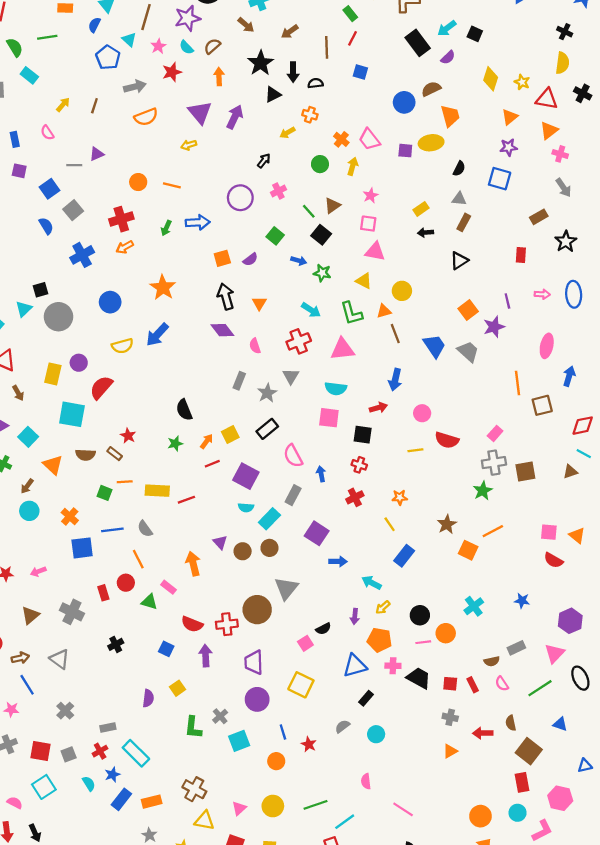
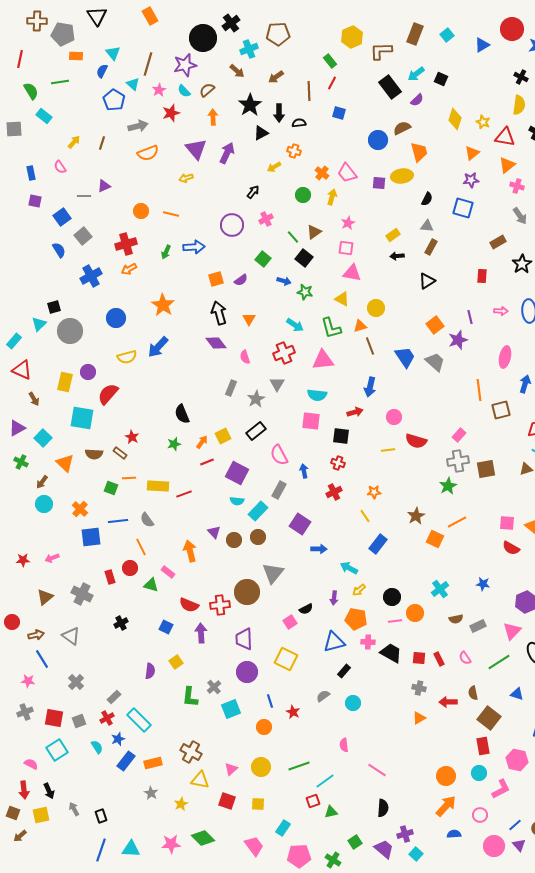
brown semicircle: (492, 661) -> (456, 619), moved
gray rectangle: (108, 727) -> (114, 697), turned -32

